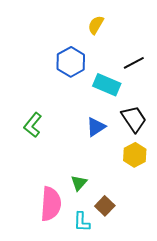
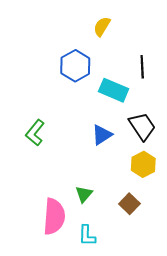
black line: (134, 63) -> (142, 67), turned -65
brown square: (105, 206) -> (129, 204), moved

